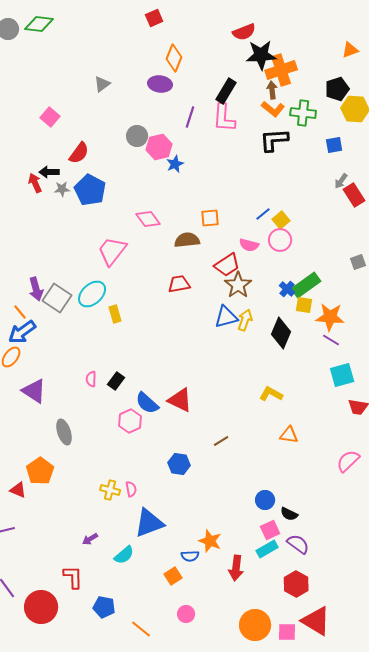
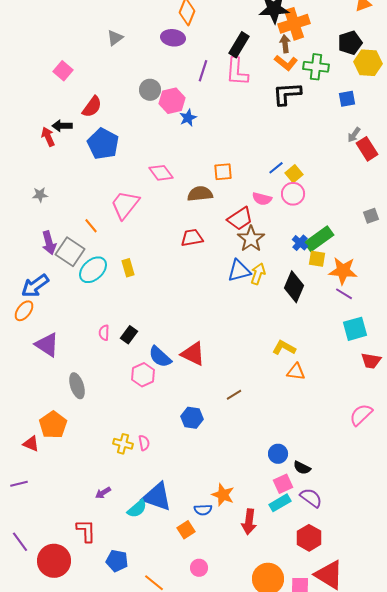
gray star: (62, 189) -> (40, 195), moved
cyan ellipse: (92, 294) -> (93, 270), moved
orange line: (20, 312) -> (91, 226), moved
orange triangle: (289, 435) -> (296, 372), moved
blue triangle: (149, 523) -> (157, 497), moved, turned 40

